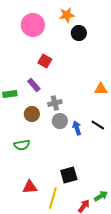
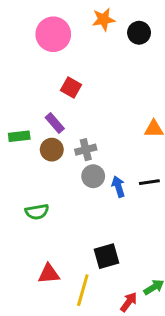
black circle: (79, 33) -> (139, 33), moved
brown circle: (32, 114) -> (52, 150), moved
black line: (98, 125) -> (149, 182), turned -40

